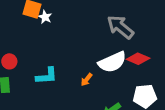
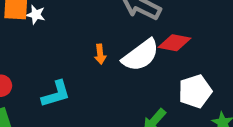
orange arrow: (87, 80) -> (100, 54), moved, turned -32

